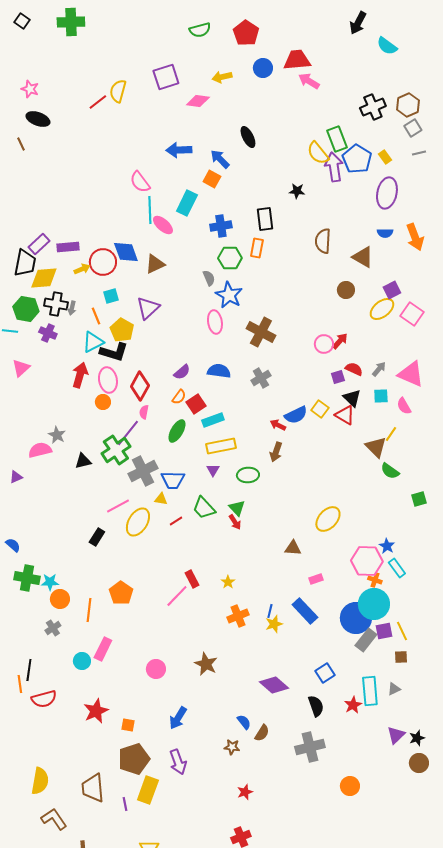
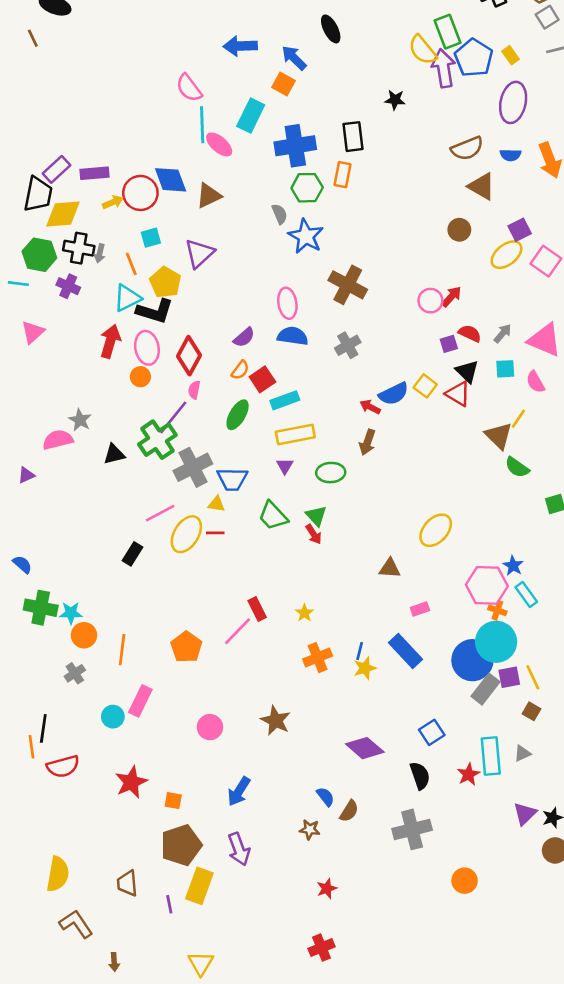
blue cross: (221, 226) -> (295, 146), size x1.4
brown semicircle: (323, 241) -> (467, 148), moved, turned -115
pink ellipse: (215, 322) -> (287, 303), moved
red line: (176, 521) -> (215, 533), moved, turned 32
orange pentagon: (121, 593) -> (186, 647), moved
brown square: (401, 657) -> (531, 711), turned 32
brown trapezoid: (93, 788) -> (127, 883), size x0.7

